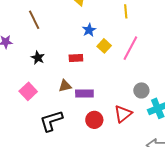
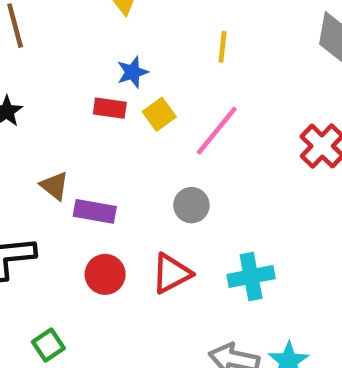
red rectangle: (76, 58) -> (110, 108), moved
brown triangle: (65, 86) -> (54, 186), turned 40
gray circle: (141, 90) -> (191, 205), moved

